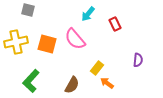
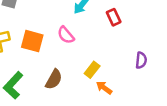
pink semicircle: (75, 39) -> (66, 35), size x0.7
brown semicircle: (72, 85) -> (54, 79), moved

